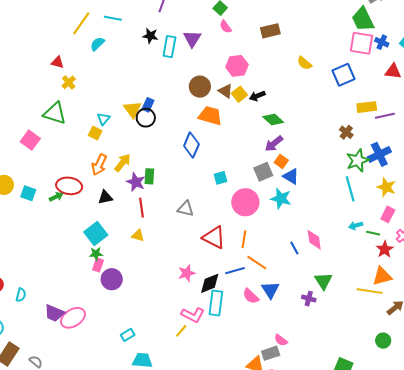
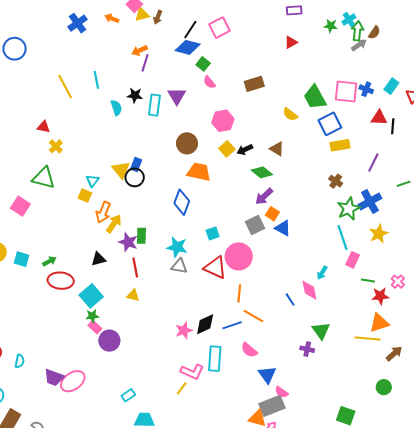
cyan line: (113, 18) -> (96, 80), turned 72
green trapezoid: (363, 19) -> (315, 97), moved
yellow line: (81, 23) -> (65, 87), turned -60
cyan semicircle: (97, 44) -> (116, 108), moved, turned 119
brown triangle: (226, 91) -> (277, 149), moved
yellow rectangle: (367, 107) -> (340, 145), moved
purple line: (385, 116) -> (373, 163), turned -48
orange arrow: (99, 165) -> (103, 212), moved
red ellipse: (69, 186) -> (61, 281), moved
yellow star: (386, 187) -> (379, 234), turned 30
cyan star: (281, 199) -> (177, 247), moved
pink rectangle: (388, 214) -> (353, 260), moved
cyan arrow: (356, 226) -> (322, 273), moved, turned -40
red triangle: (214, 238) -> (215, 268), moved
red star: (385, 249) -> (380, 296), turned 30
pink rectangle: (98, 265) -> (95, 327), turned -64
black diamond: (210, 283) -> (205, 324), moved
blue triangle: (270, 290) -> (267, 375), moved
gray rectangle: (271, 353) -> (272, 406), size x1.4

